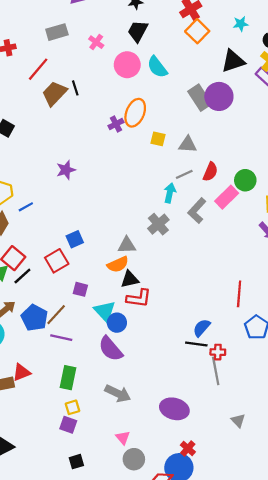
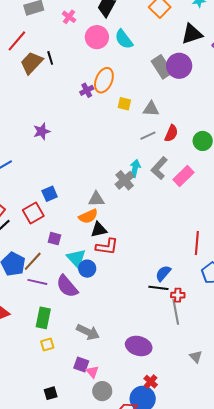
cyan arrow: (170, 193) -> (135, 168), moved
pink rectangle: (227, 197) -> (183, 176), moved
purple semicircle: (111, 349) -> (67, 286), moved
purple square: (68, 425) -> (81, 364), moved

